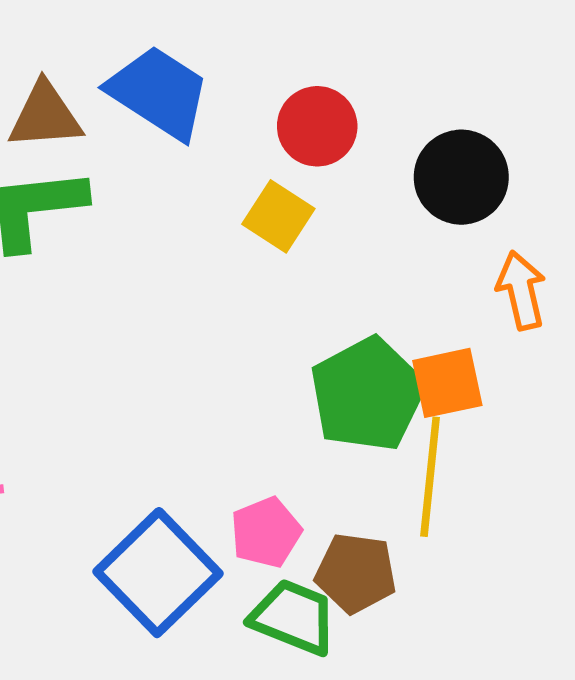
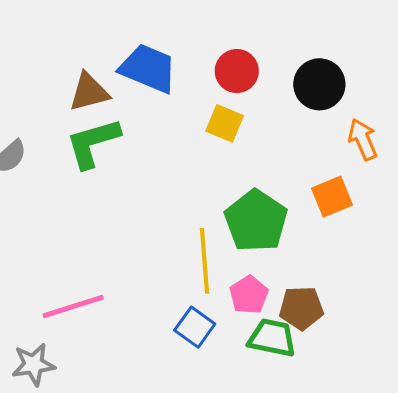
green pentagon: (368, 394) -> (256, 221), moved
yellow line: (430, 477) -> (204, 261), moved
blue square: (158, 573) -> (195, 327), size x0.6

